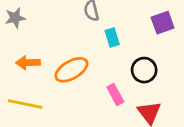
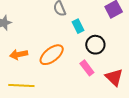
black circle: (144, 70) -> (95, 45), moved

